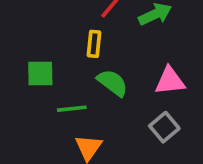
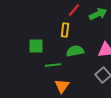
green semicircle: (113, 83) -> (75, 51), turned -48

